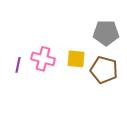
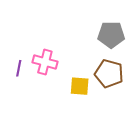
yellow square: (76, 59) -> (80, 86), moved

